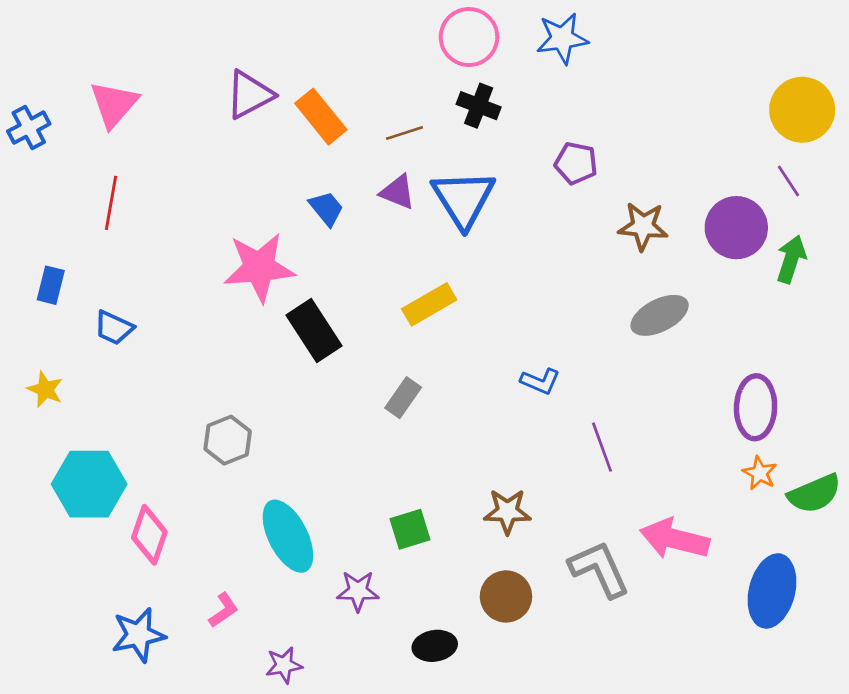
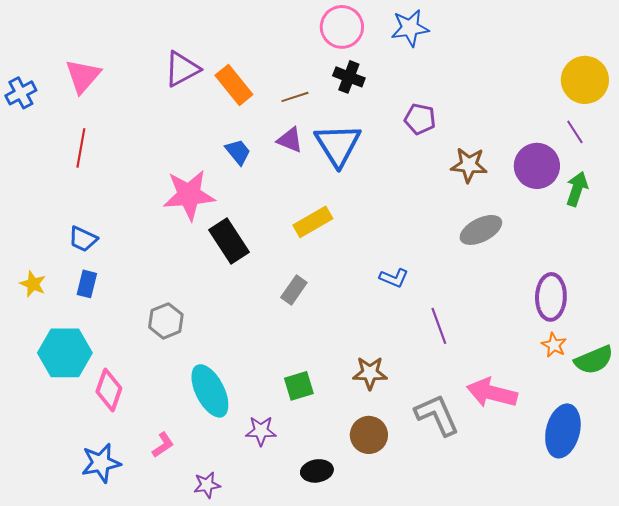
blue rectangle: (51, 285) -> (87, 284), moved

